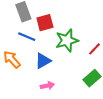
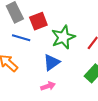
blue triangle: (43, 61) -> (52, 62), moved

